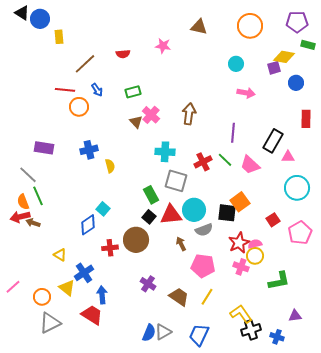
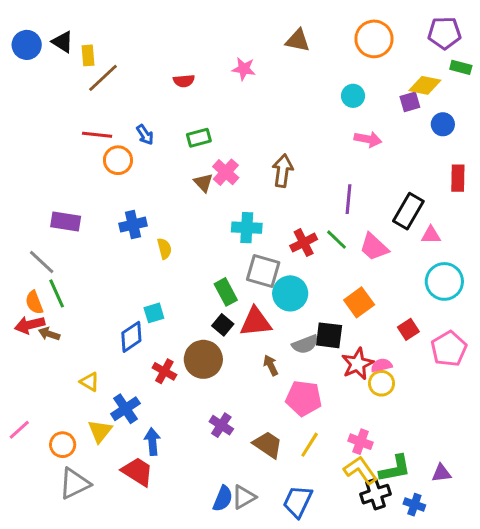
black triangle: (22, 13) -> (63, 42), moved
blue circle: (40, 19) -> (27, 45), moved
brown line: (85, 64) -> (103, 78), moved
cyan square: (103, 209) -> (154, 313), turned 32
cyan circle: (194, 210) -> (290, 293), moved
black square: (227, 213) -> (329, 335), moved
red cross: (110, 248) -> (164, 371), turned 35
pink cross: (241, 267) -> (361, 442), moved
green L-shape: (279, 281) -> (395, 469), moved
yellow triangle: (67, 288) -> (100, 431), turned 30

